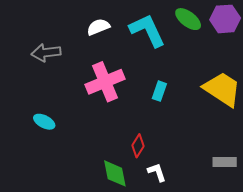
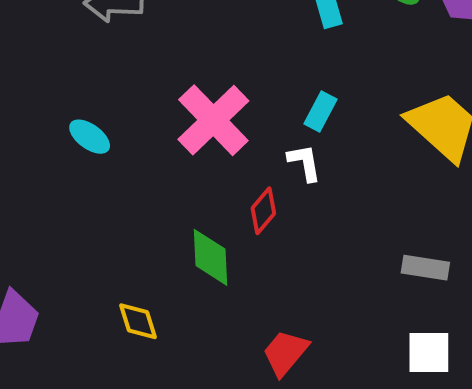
pink cross: (105, 82) -> (213, 120), moved, turned -30
white L-shape: (157, 172) -> (304, 163), moved

